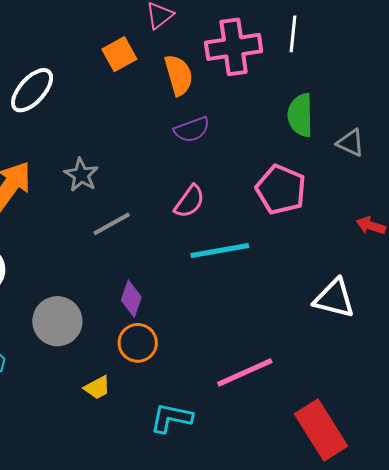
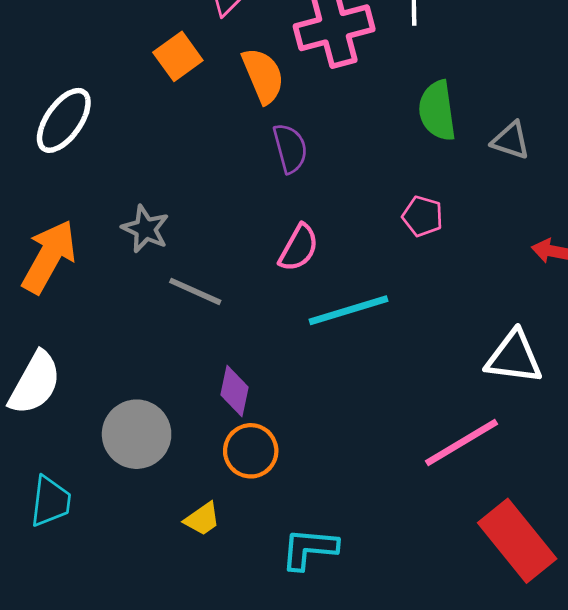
purple semicircle: (192, 130) -> (290, 148), turned -78
pink pentagon: (281, 190) -> (423, 216), size x0.6
gray line: (112, 224) -> (195, 291), turned 60
pink line: (245, 372) -> (461, 442), moved

